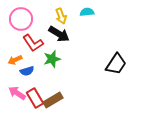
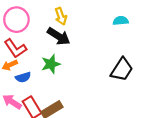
cyan semicircle: (87, 12) -> (121, 21), moved
red L-shape: (33, 43) -> (15, 48), moved

